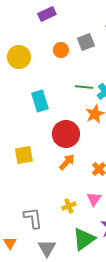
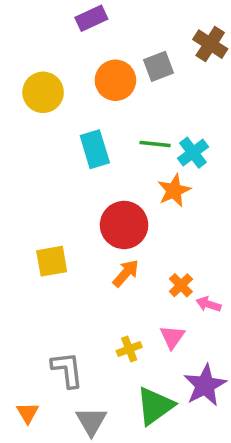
orange circle: (61, 50) -> (115, 80), size x1.5
cyan rectangle: (40, 101) -> (95, 149), moved

